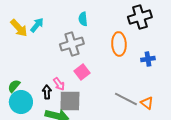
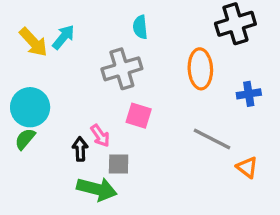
pink square: (82, 72) -> (139, 116), turned -35
gray line: (126, 99) -> (212, 139), moved
gray square: (70, 101) -> (119, 164), size x0.6
cyan circle: (21, 102) -> (30, 107), moved

